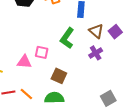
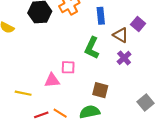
purple square: (115, 32) -> (138, 24), moved
brown square: (59, 76) -> (100, 90), moved

